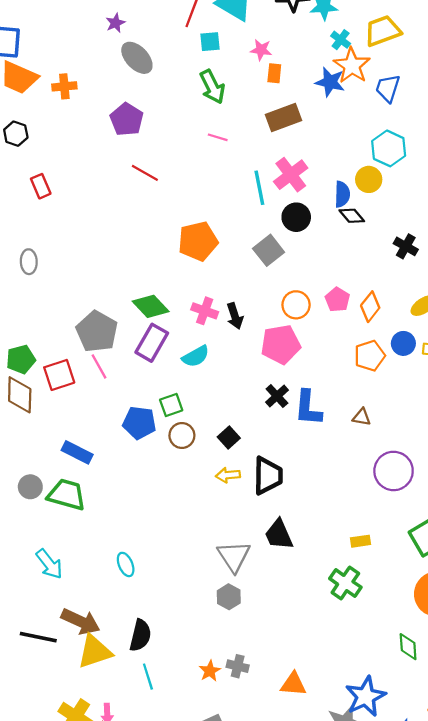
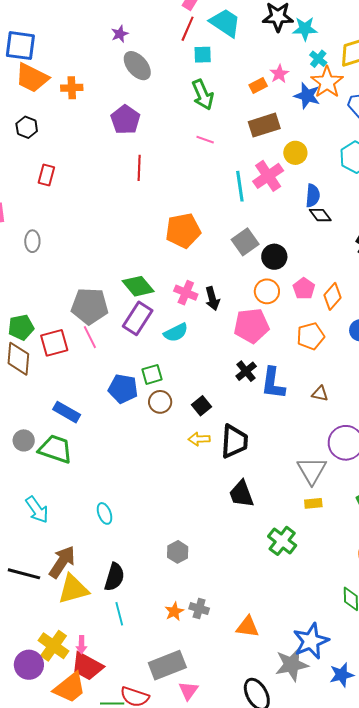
pink star: (261, 50) -> (279, 74), moved, turned 30
orange rectangle: (274, 73) -> (258, 85), turned 54
red line: (145, 173) -> (139, 168), turned 60
yellow circle: (369, 179) -> (295, 153), moved
red rectangle: (41, 186) -> (46, 175), turned 35
black circle: (296, 217) -> (274, 257), moved
gray pentagon: (97, 331) -> (90, 306), turned -30
orange pentagon: (370, 356) -> (311, 336), moved
gray triangle: (234, 556) -> (312, 470), moved
green cross: (345, 583) -> (282, 541), moved
gray hexagon: (229, 597) -> (178, 552), moved
brown arrow: (81, 621) -> (62, 562), turned -84

